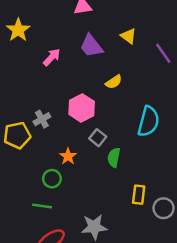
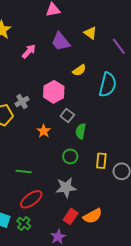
cyan semicircle: (148, 121) -> (108, 85), moved
green circle: (52, 179) -> (70, 156), moved

